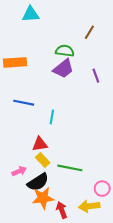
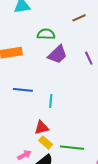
brown line: (89, 32) -> (79, 18), turned 40
green semicircle: (65, 51) -> (46, 34), moved

